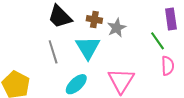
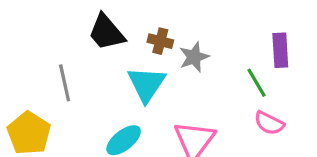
gray line: (53, 52) -> (65, 83), moved
pink semicircle: (168, 66) -> (269, 123), turned 114

